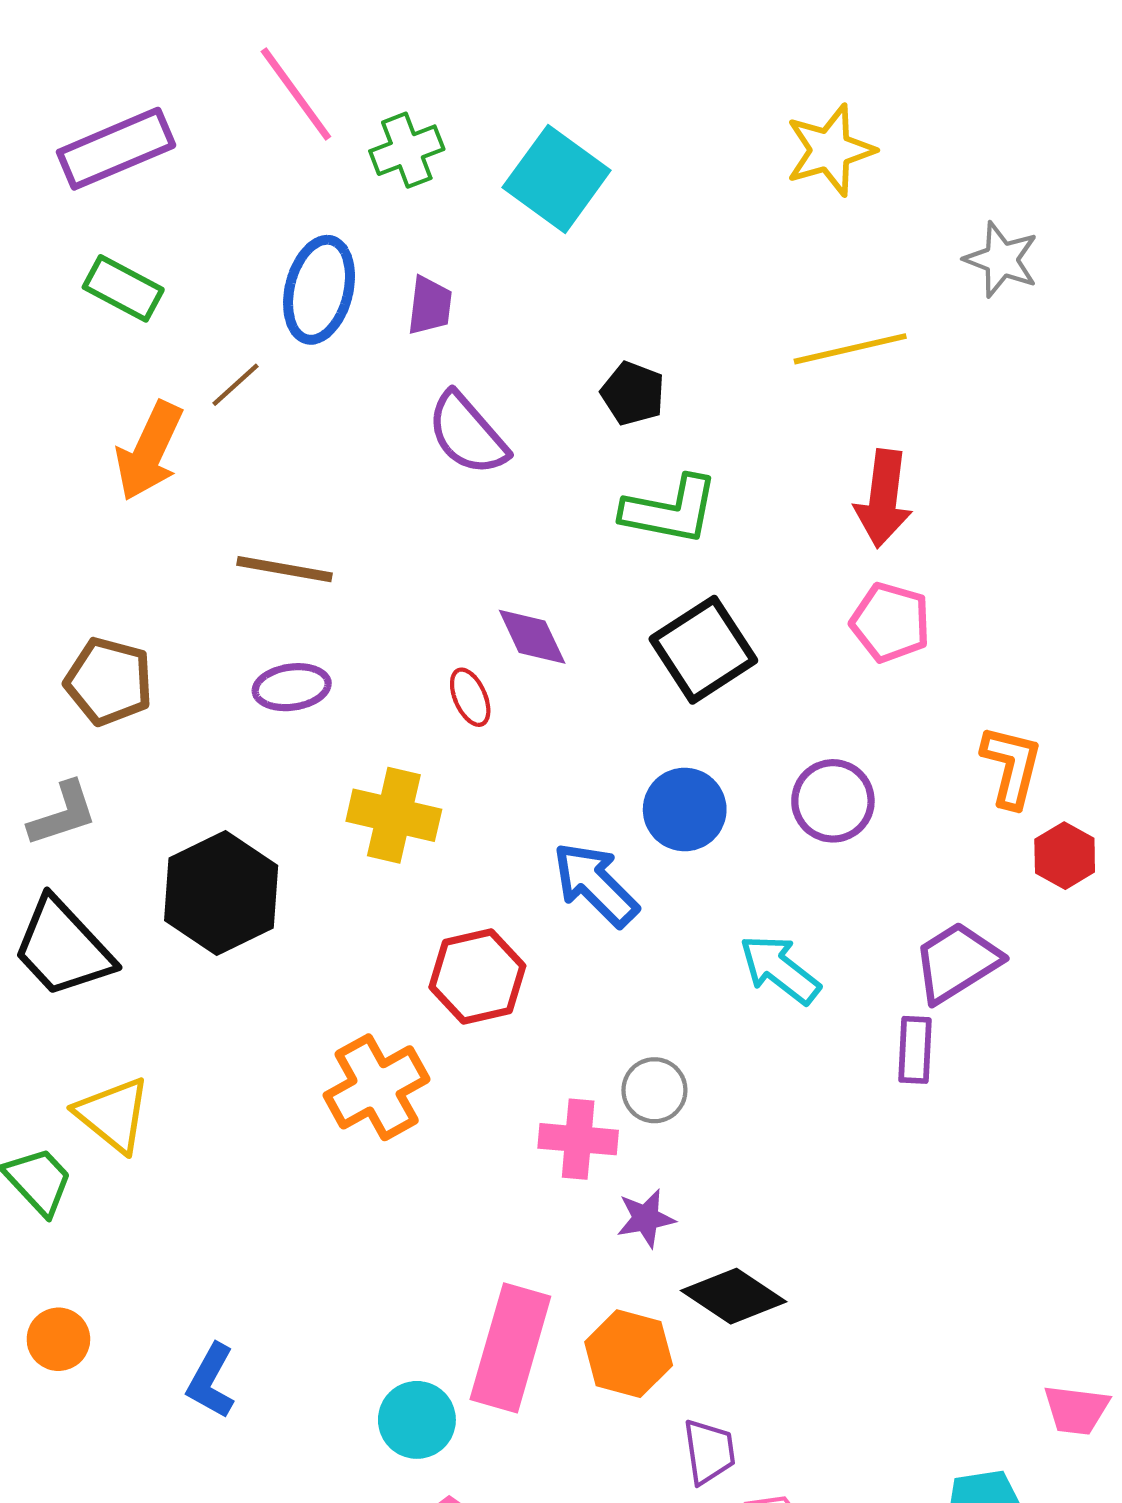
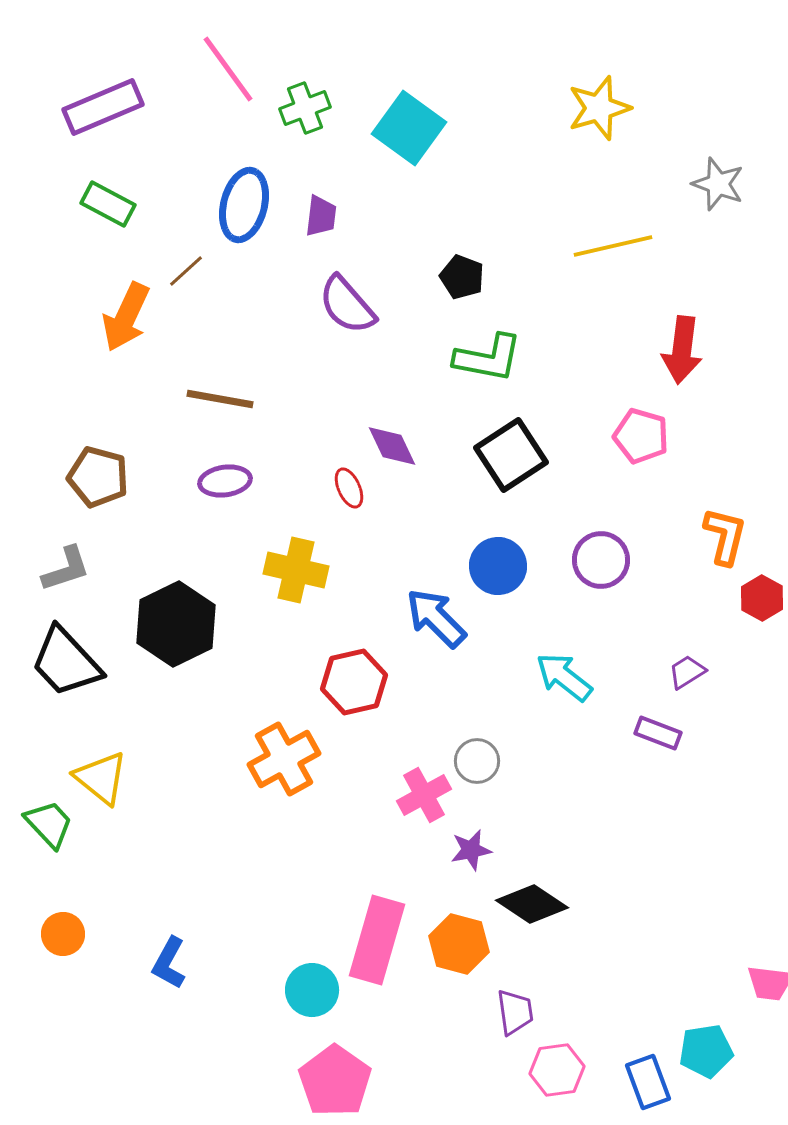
red arrow: (883, 499) -> (682, 350), moved
purple trapezoid: (957, 962) -> (687, 672), size x0.6
purple rectangle: (915, 1050) -> (658, 733), turned -72
pink cross: (578, 1139) -> (424, 795), turned -34

